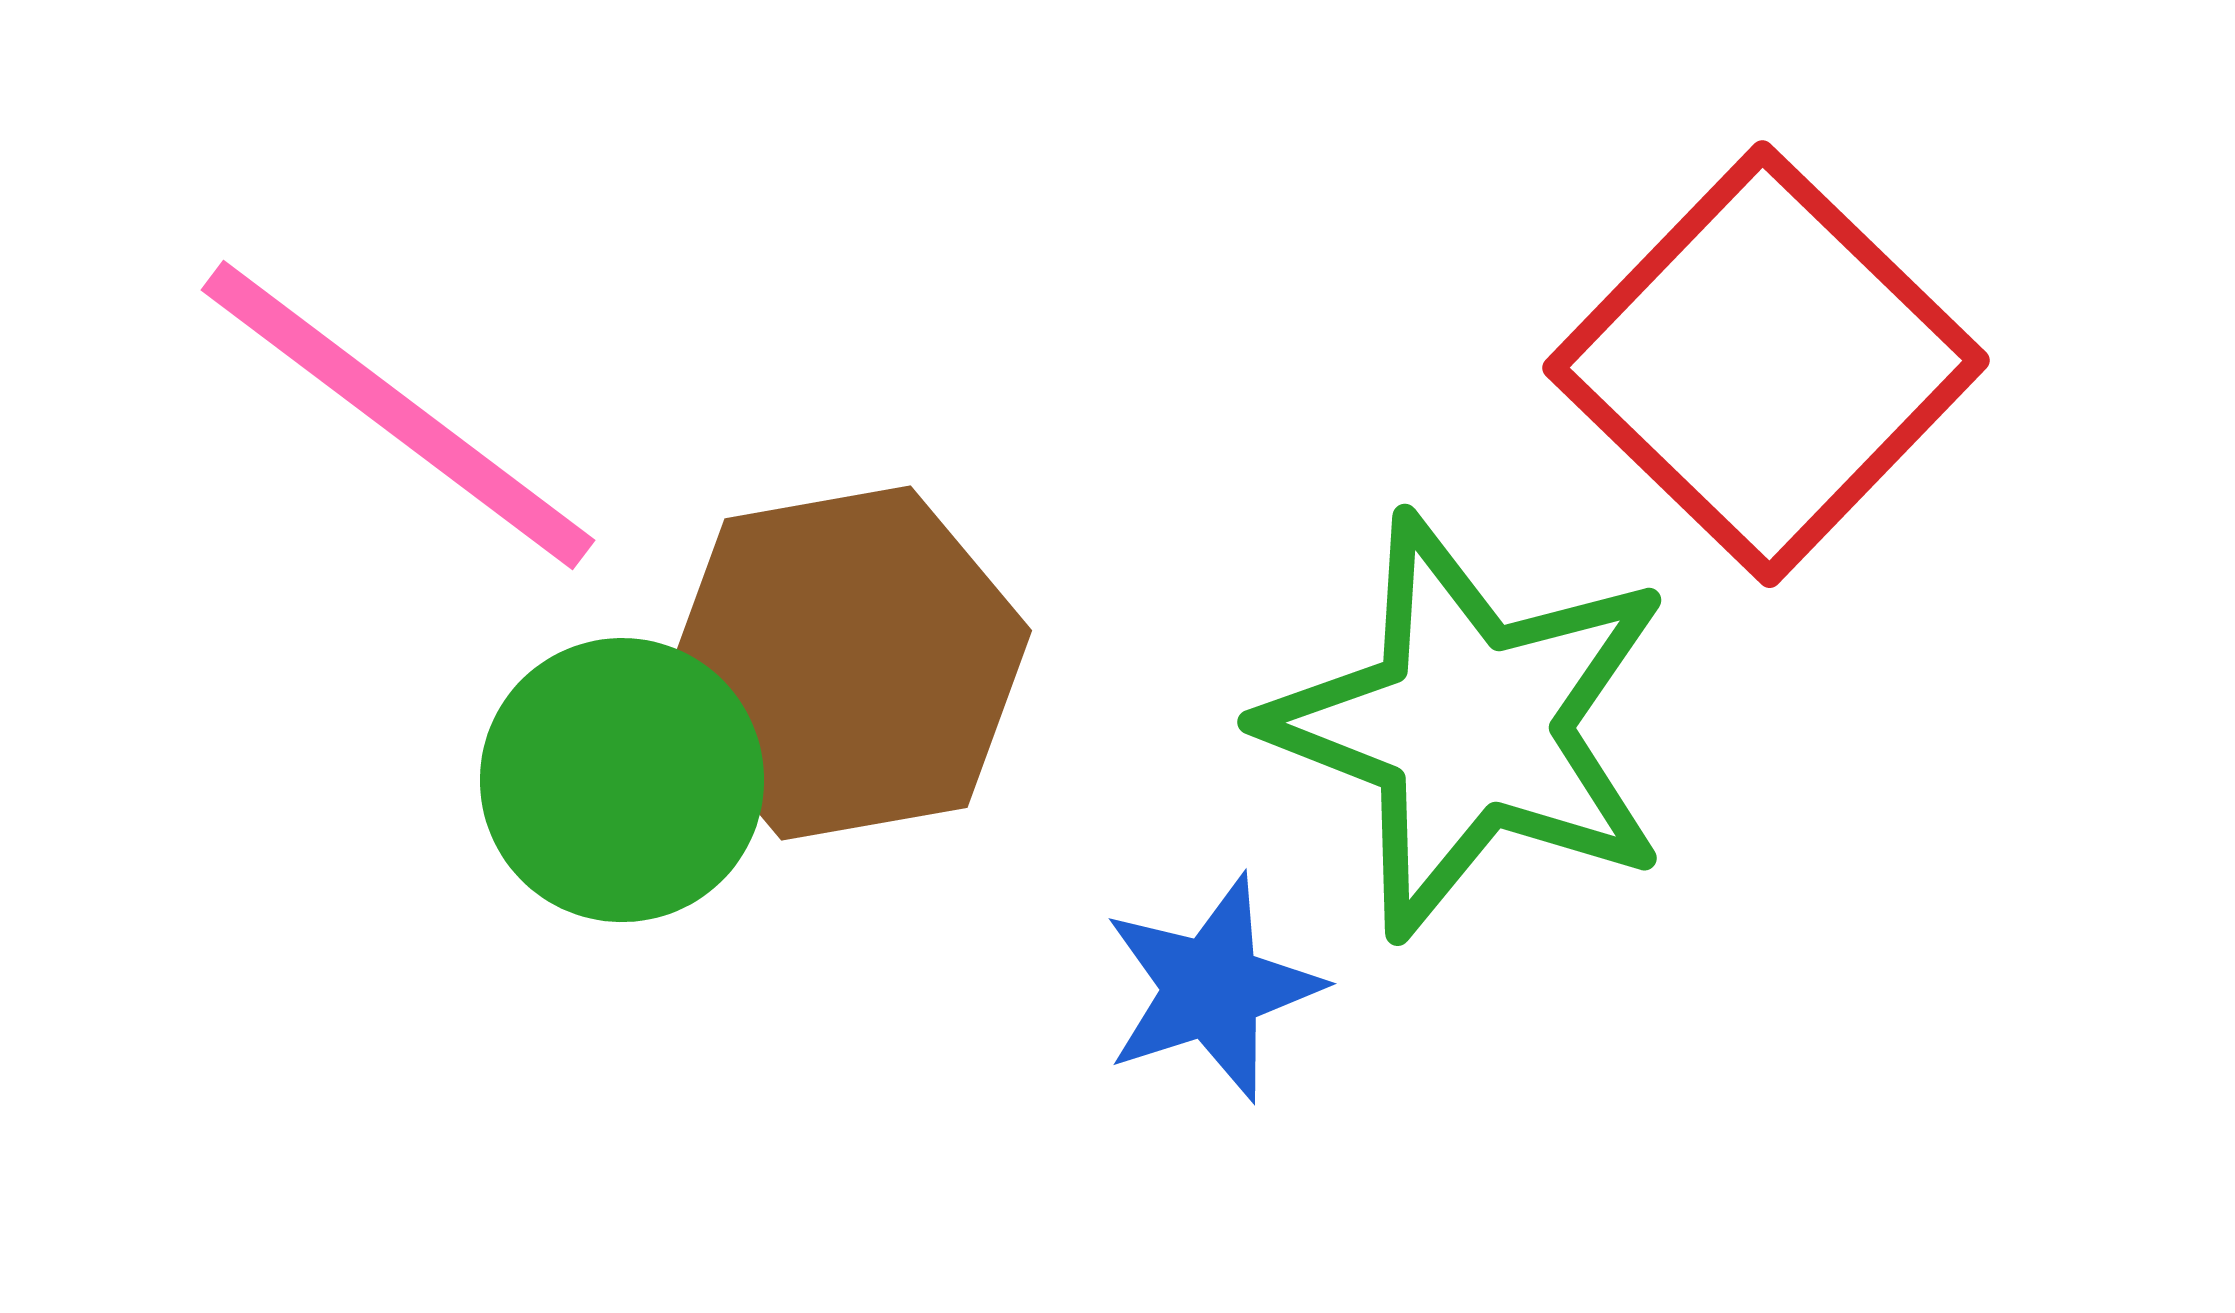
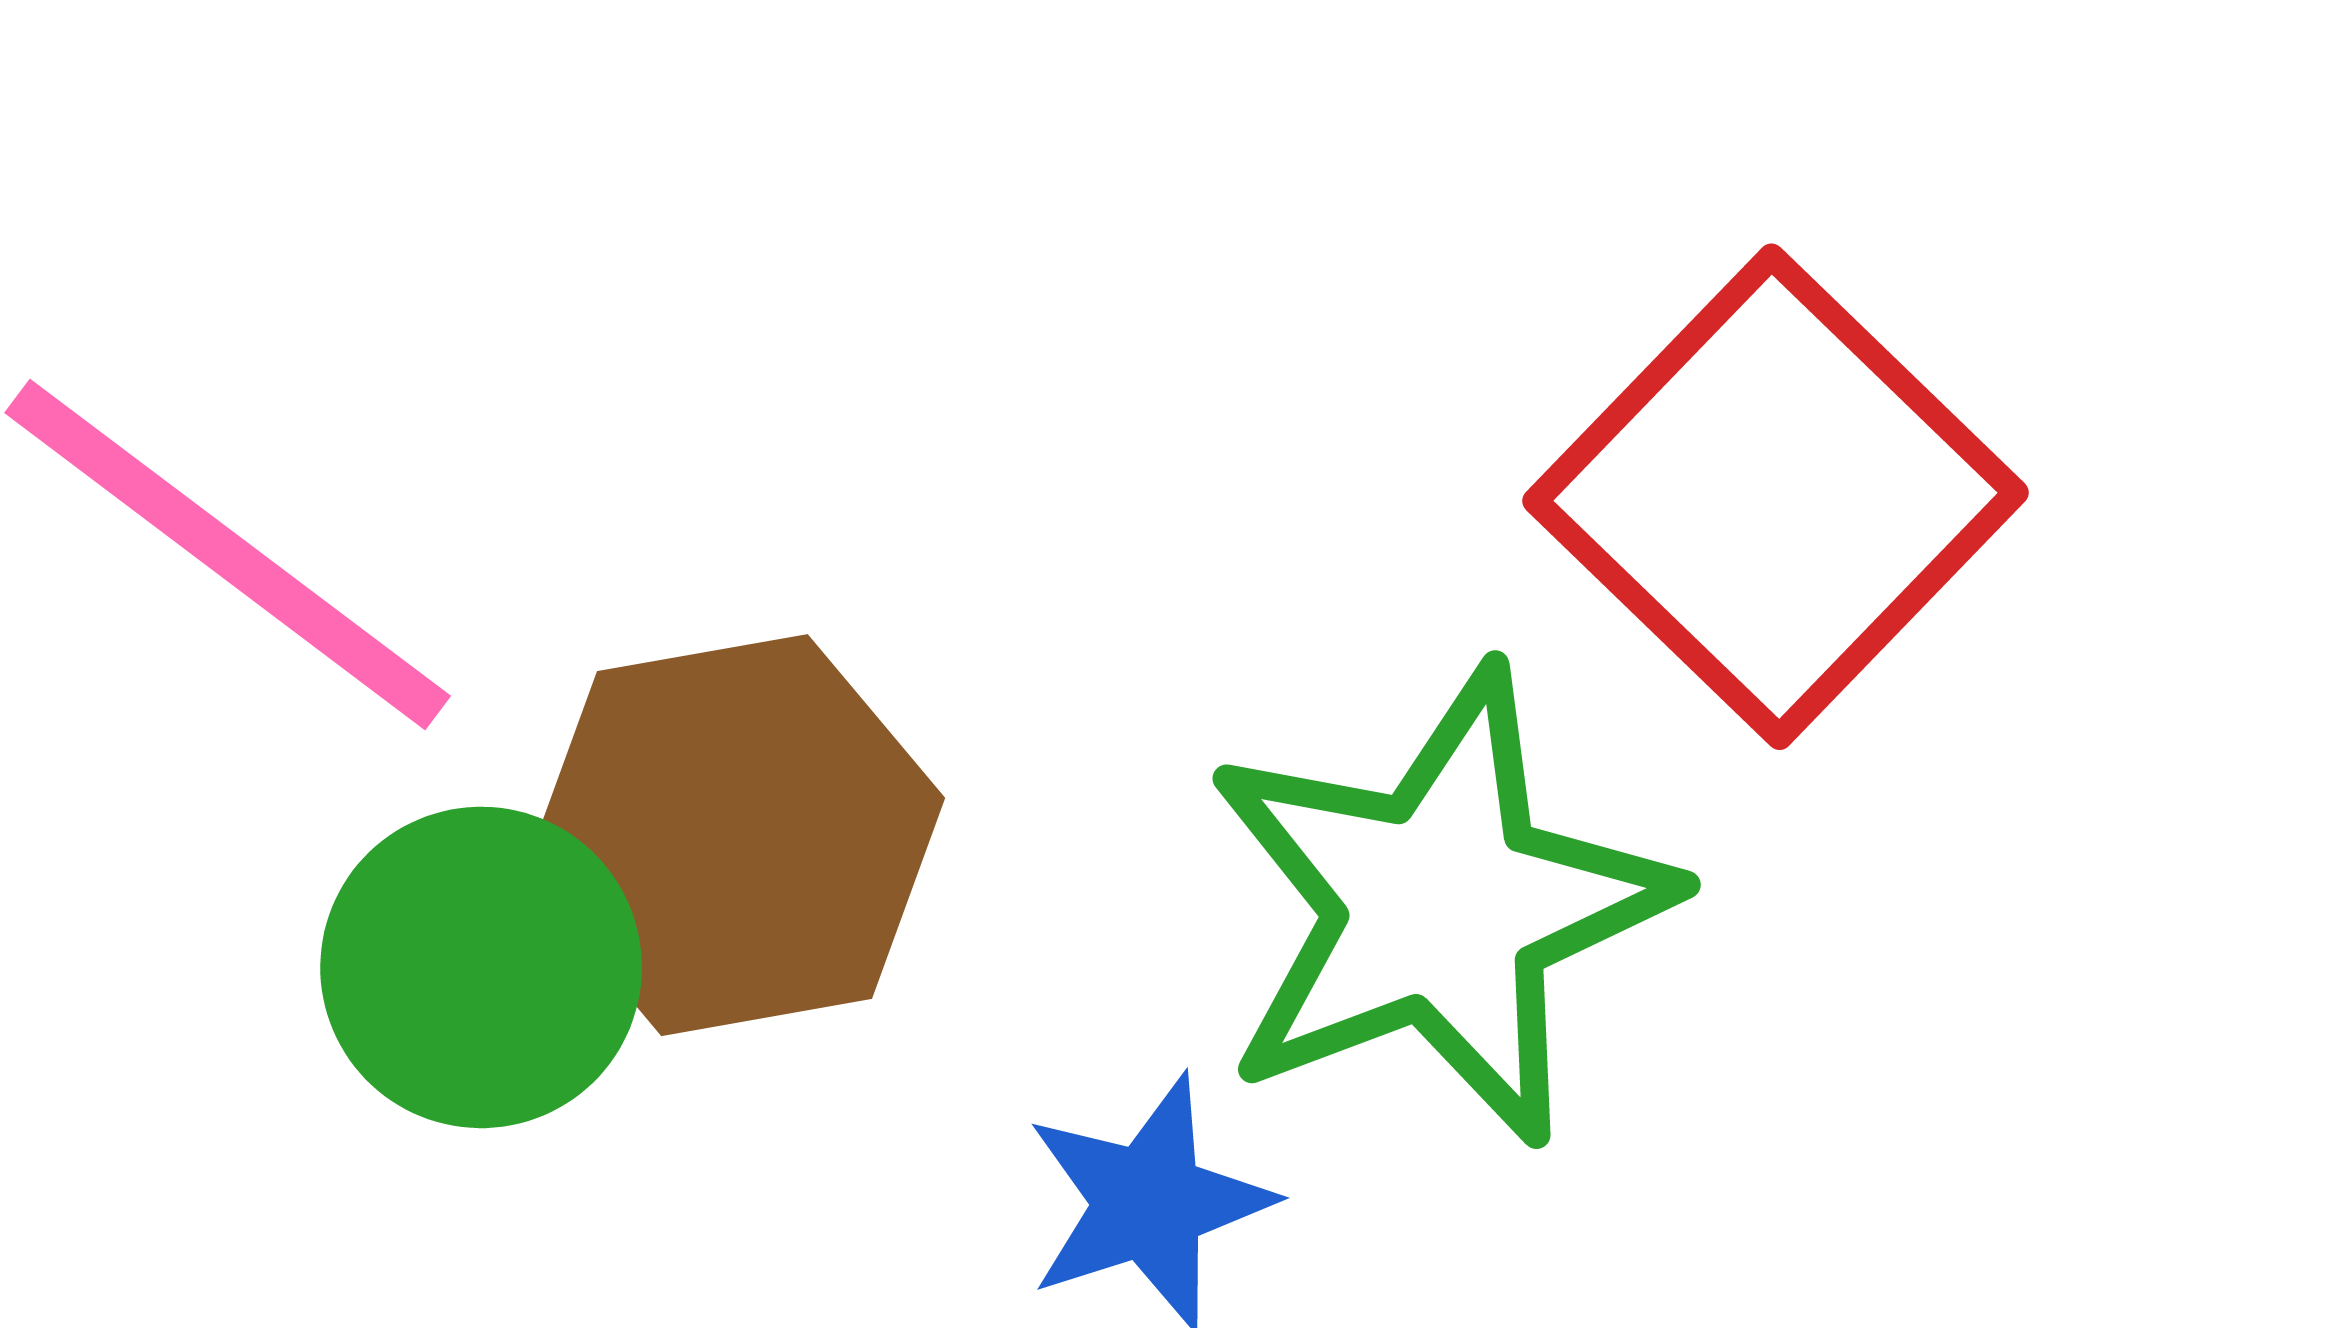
green star: (1469, 726) -> (1439, 906), turned 30

